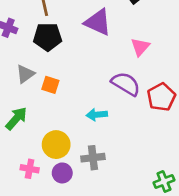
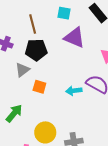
gray triangle: (25, 74) -> (22, 70), moved
cyan arrow: (97, 115) -> (74, 91), moved

